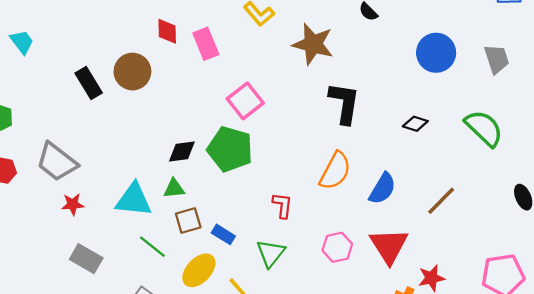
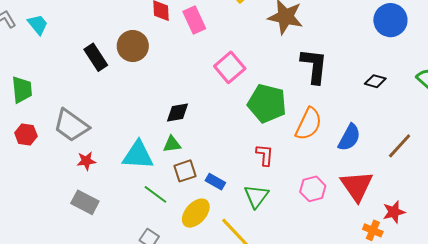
green pentagon: (230, 149) -> (267, 103), moved
gray rectangle: (86, 259) -> (85, 202), moved

